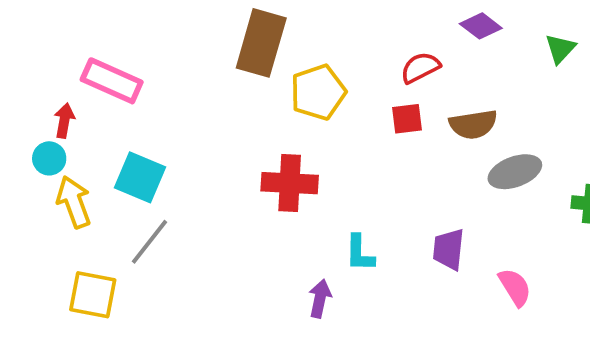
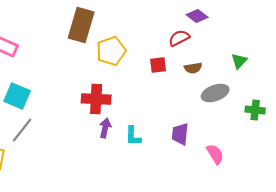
green triangle: (560, 49) -> (239, 61), moved
red semicircle: (420, 68) -> (179, 38), moved
brown semicircle: (473, 124) -> (193, 68), size x0.7
purple arrow: (320, 299) -> (105, 128), moved

